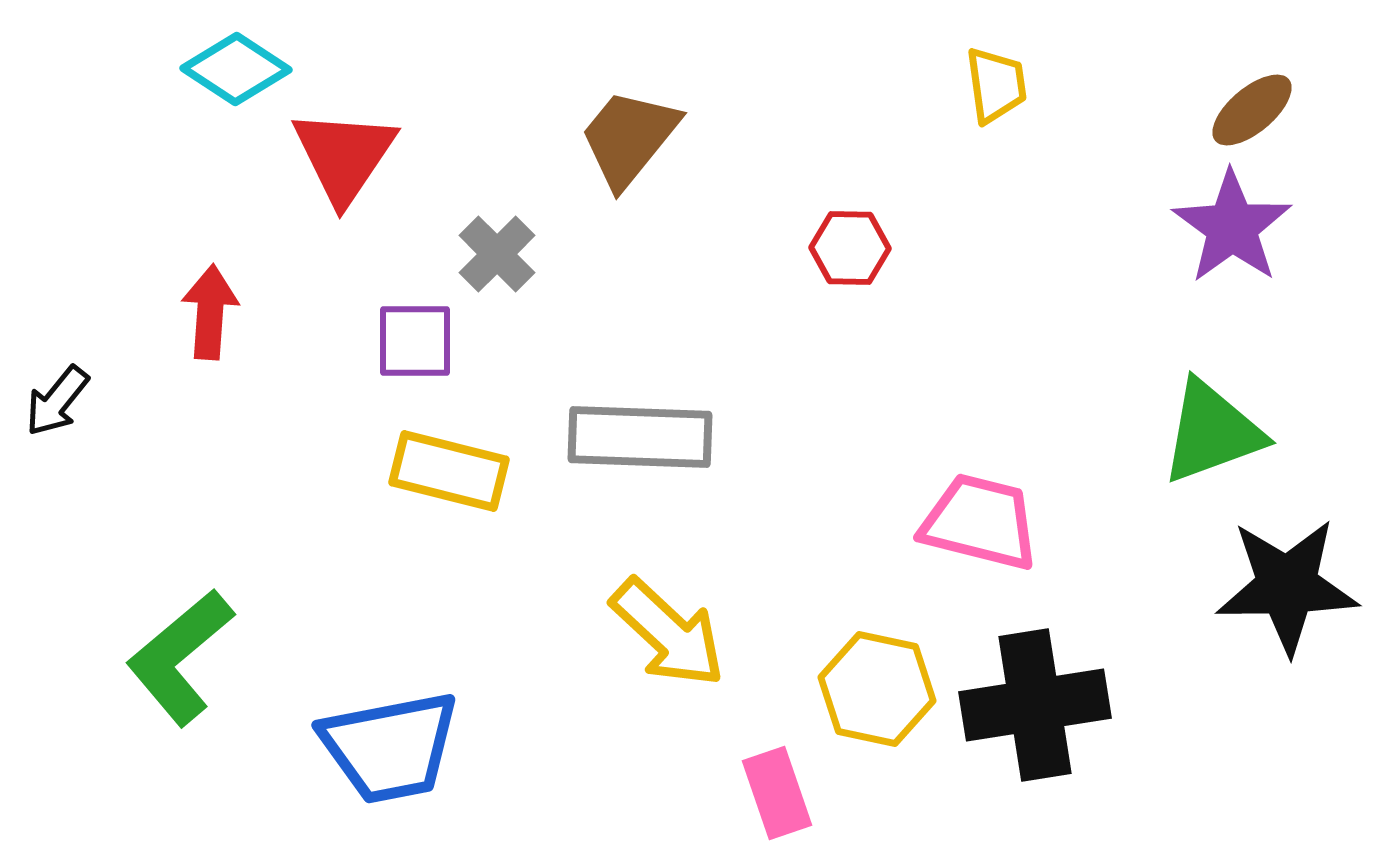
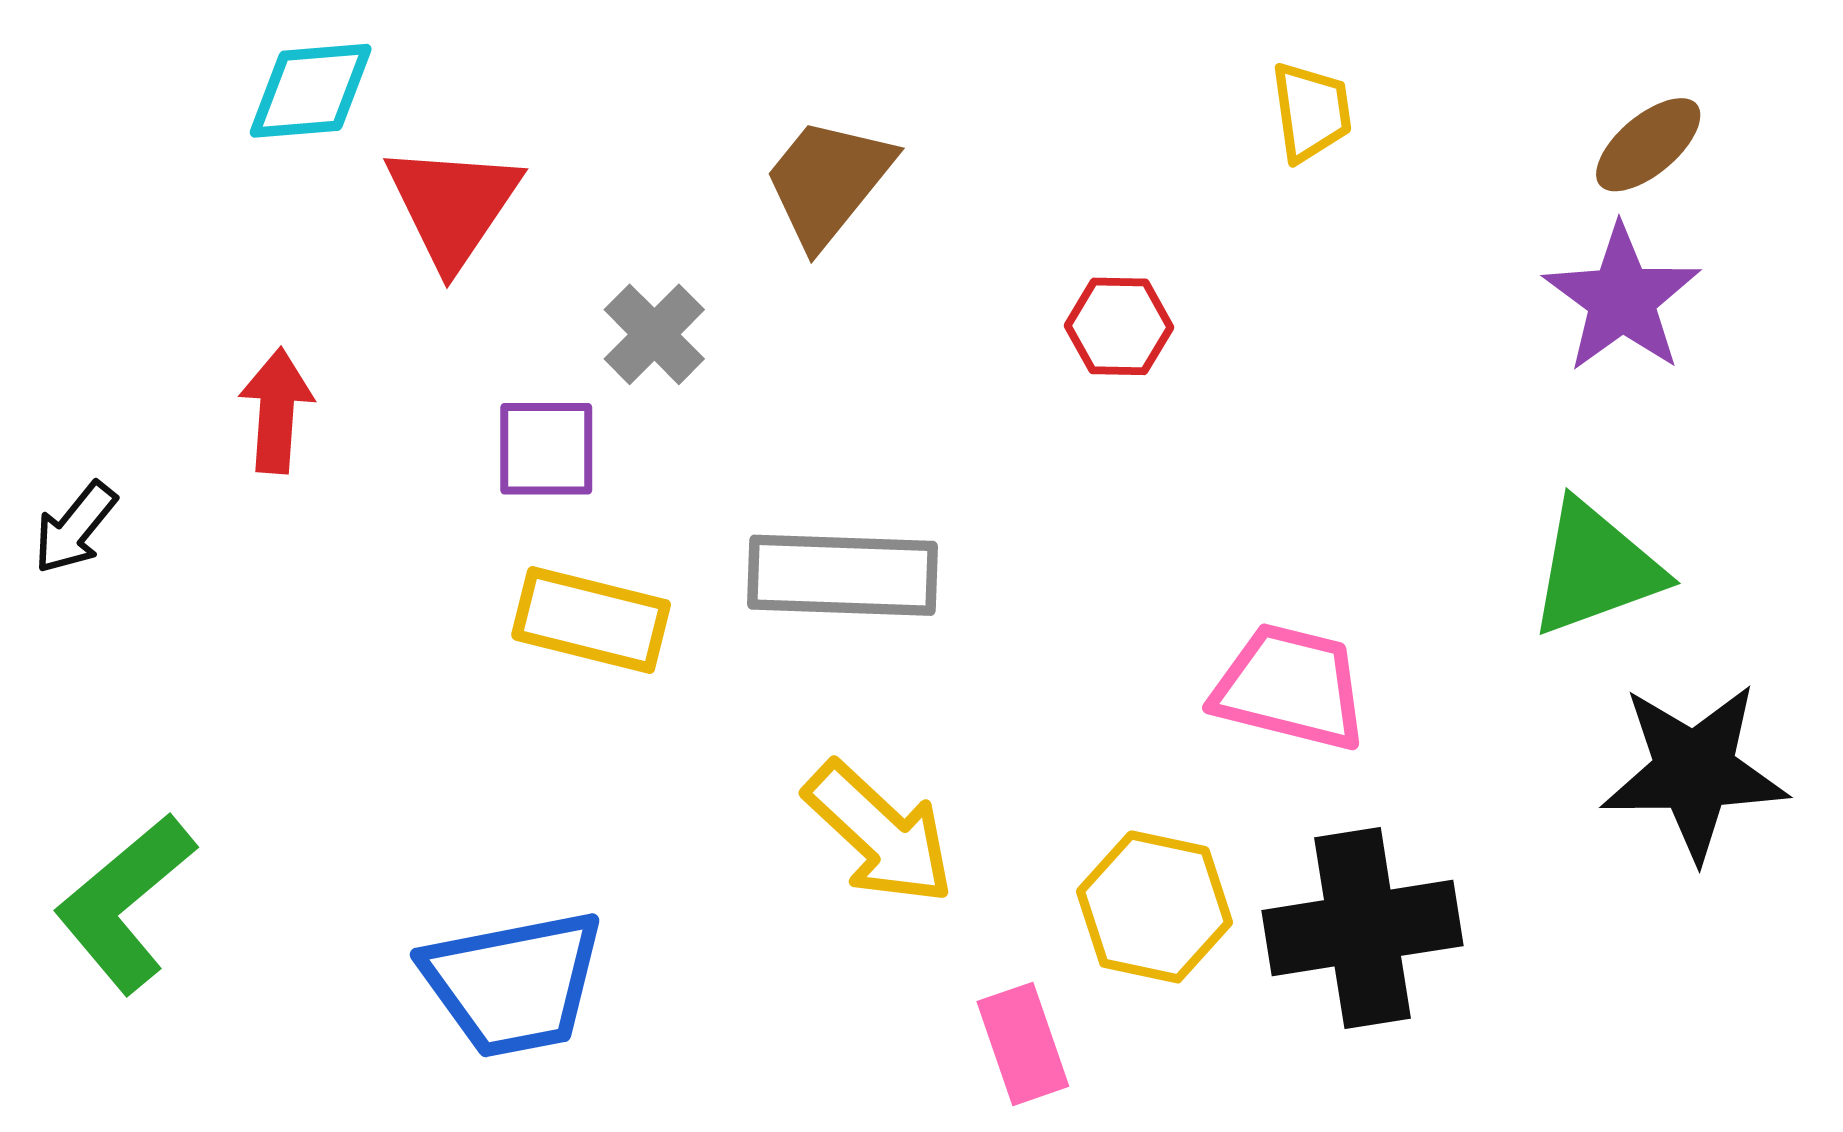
cyan diamond: (236, 69) -> (311, 91), turned -38
green L-shape: (180, 657) -> (125, 903), moved

